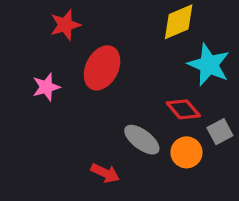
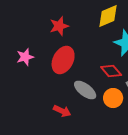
red star: (65, 25) -> (59, 26), moved
red ellipse: (102, 68) -> (63, 60), moved

